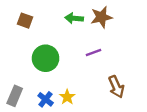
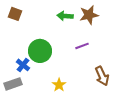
brown square: (25, 21) -> (15, 14), moved
gray rectangle: (15, 96) -> (13, 84), turned 48
blue cross: (46, 99) -> (23, 65), moved

